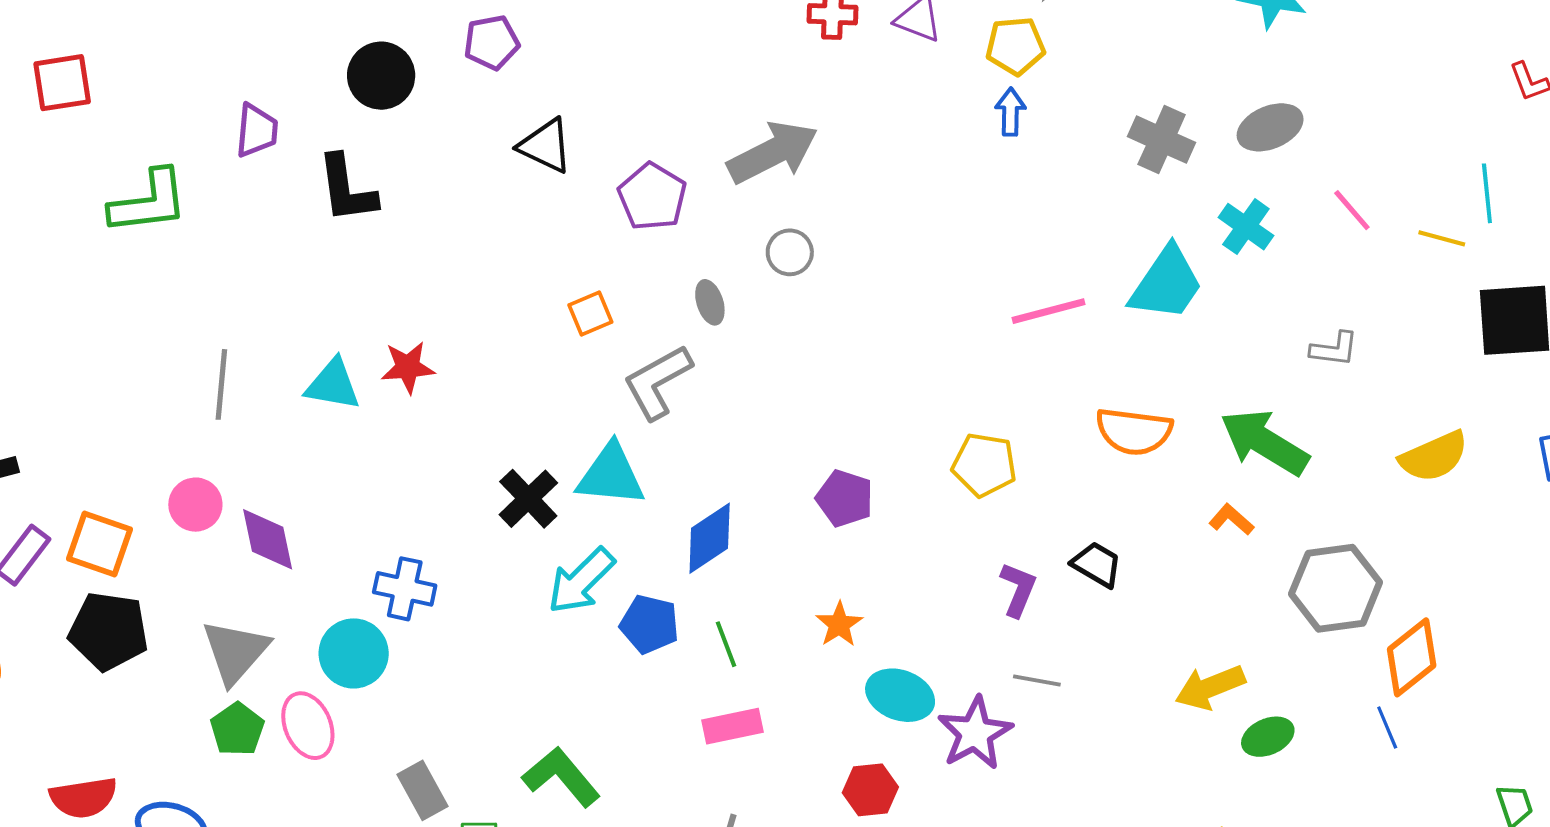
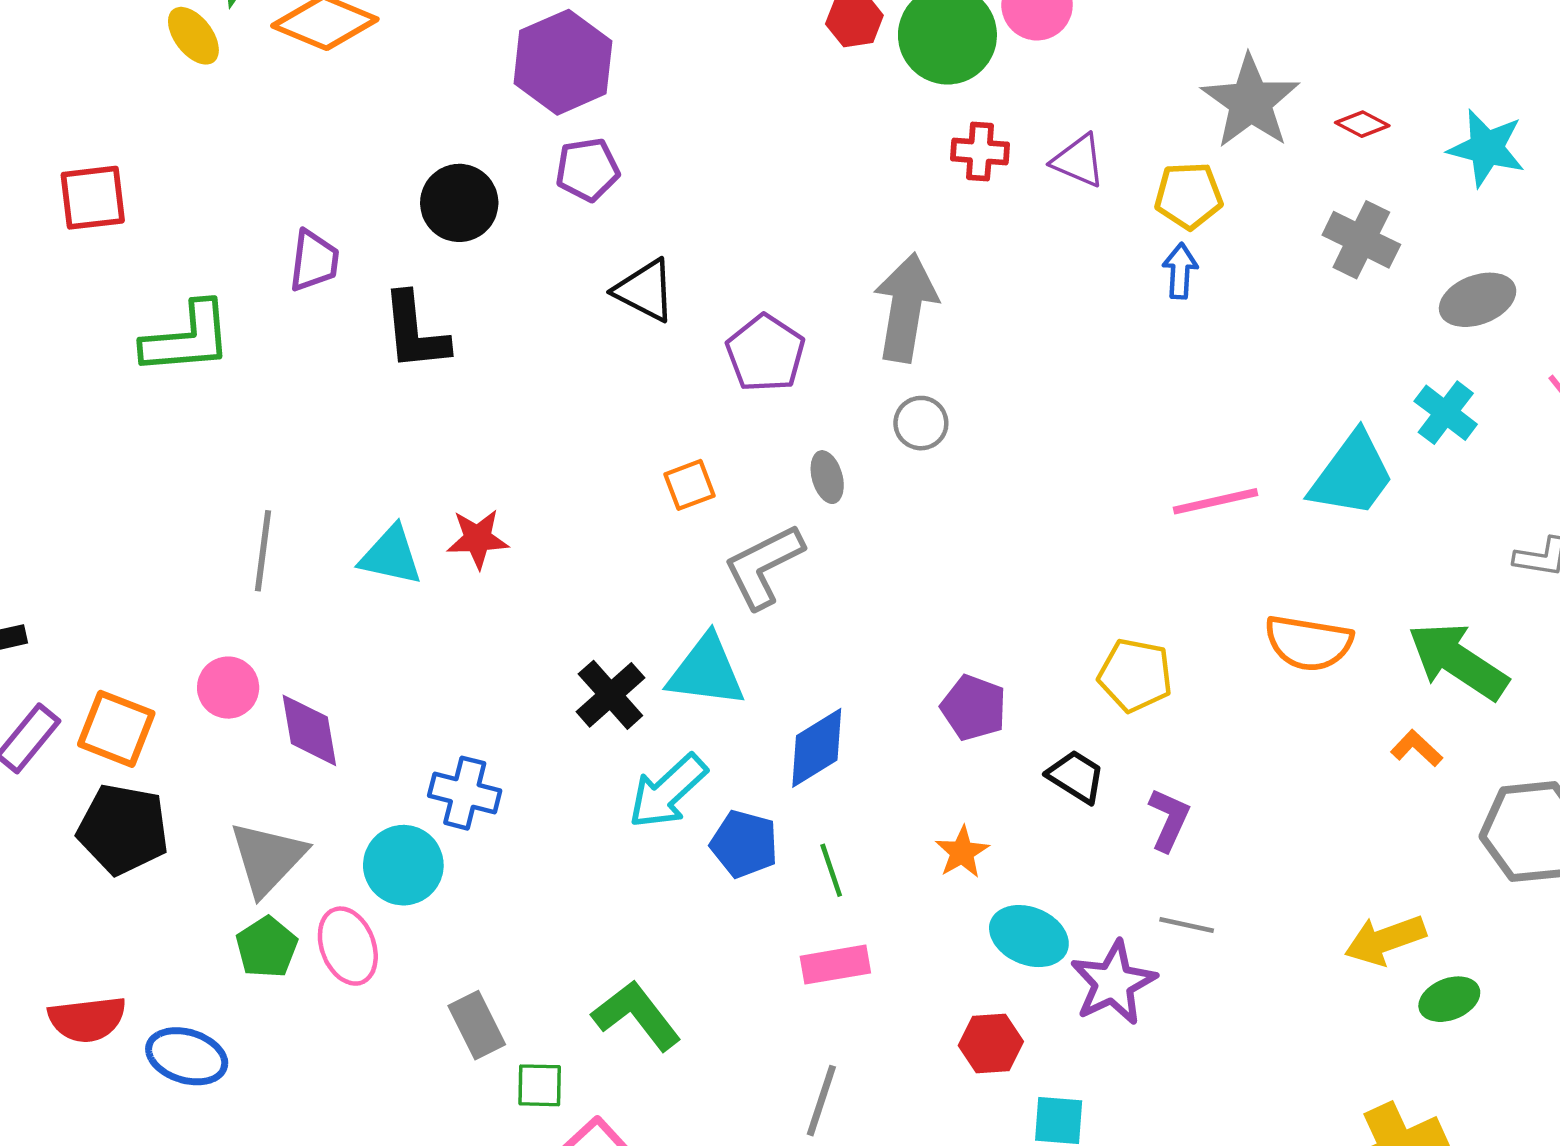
gray cross: (1162, 140) -> (1361, 240), moved
gray arrow: (773, 152) -> (906, 308), turned -56
black trapezoid: (1097, 564) -> (1076, 776), moved

